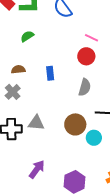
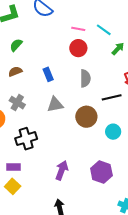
brown semicircle: (18, 69) -> (15, 71), moved
gray triangle: (36, 123) -> (55, 105), moved
cyan circle: (94, 138) -> (113, 132), moved

